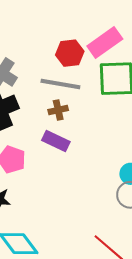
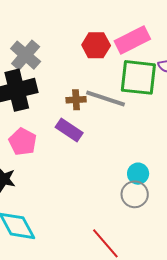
gray line: (60, 84) -> (106, 98), moved

